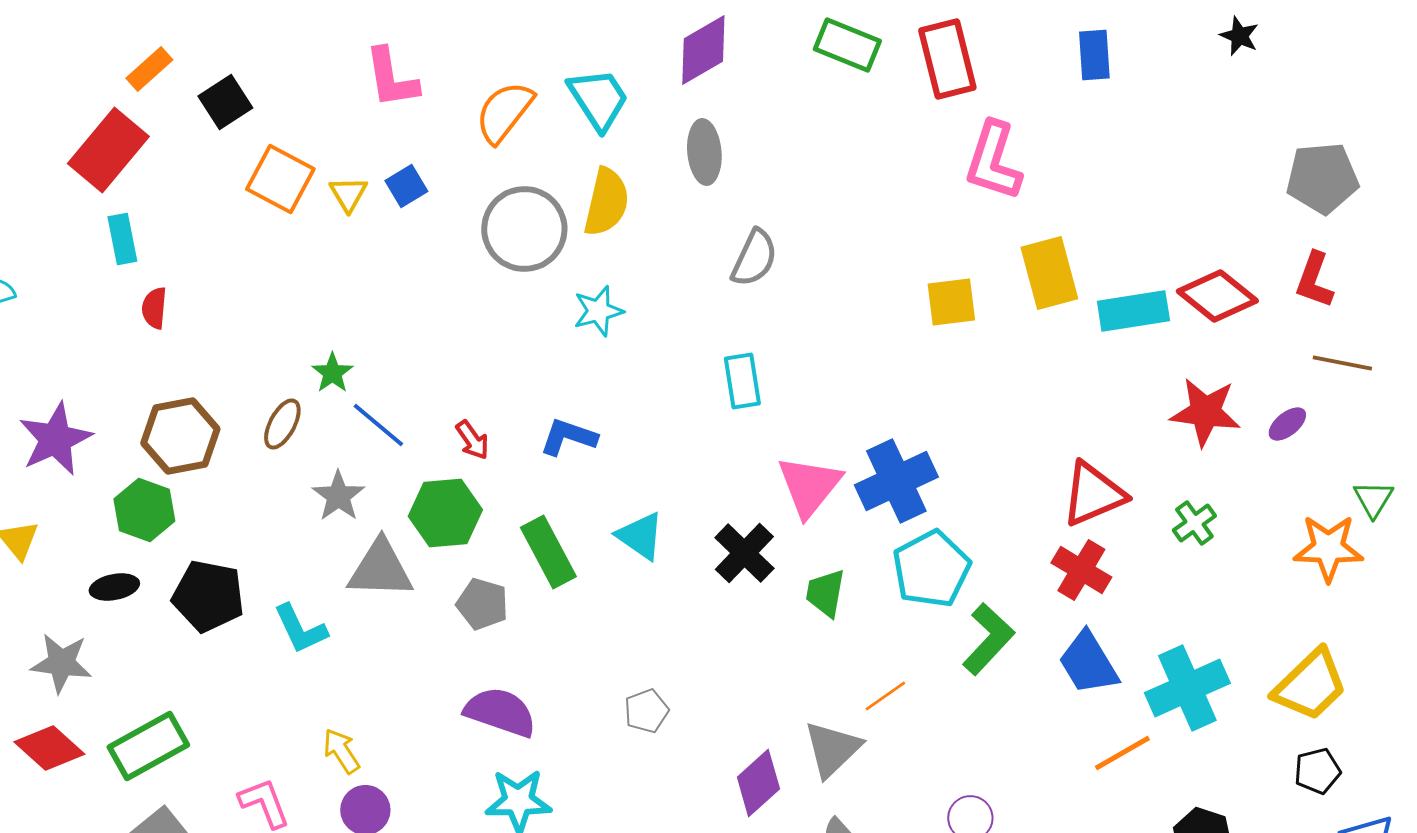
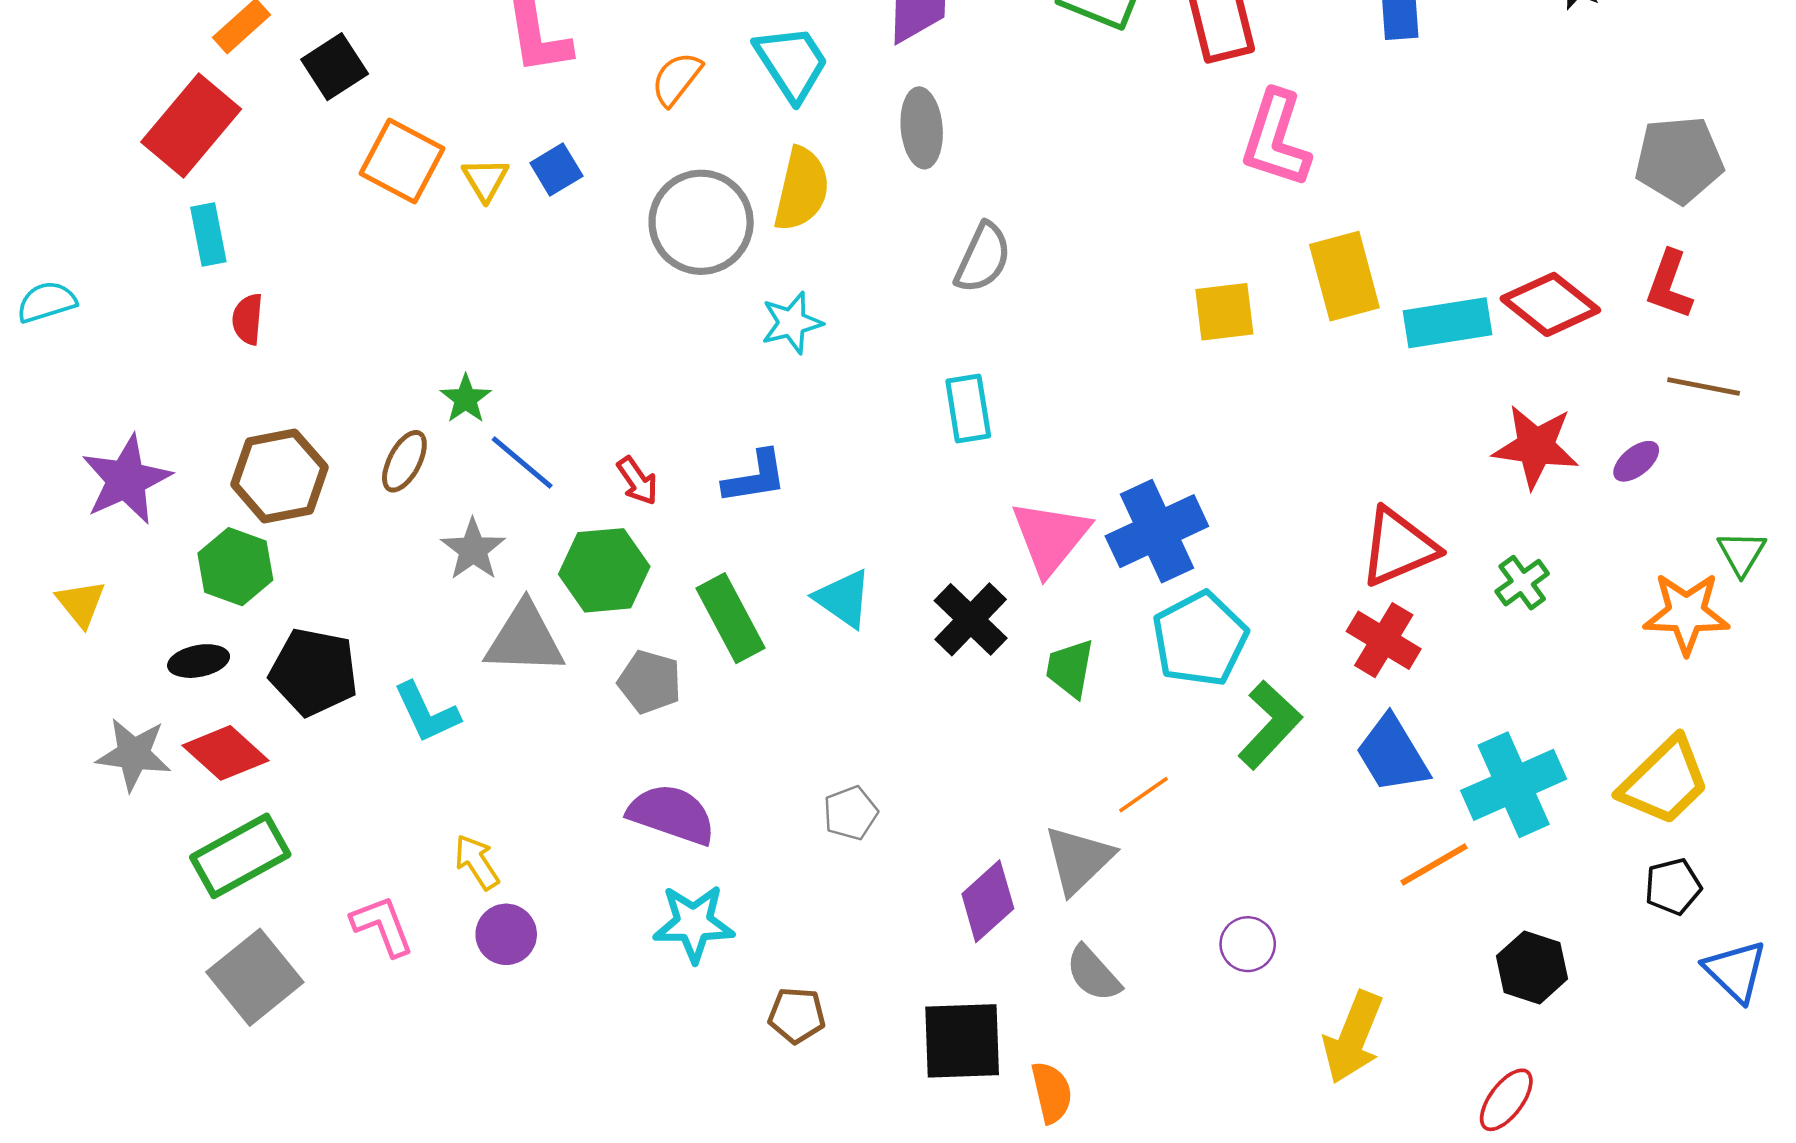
orange semicircle: (504, 112) -> (677, 79), size x0.7
blue L-shape: (568, 437) -> (755, 477), turned 152
red diamond: (49, 748) -> (226, 753), moved

